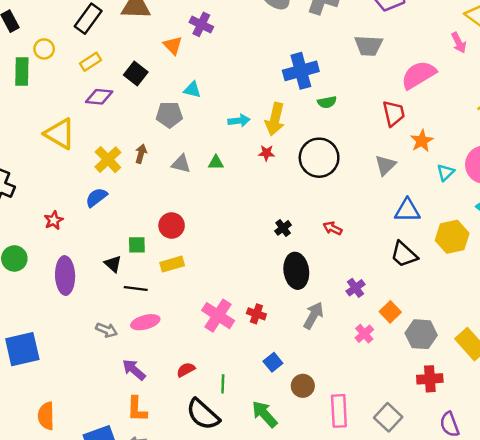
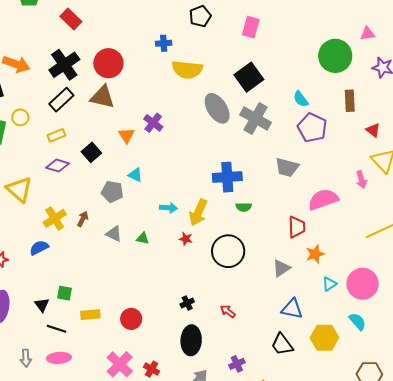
red circle: (172, 225) -> (131, 319), moved
gray arrow: (107, 330) -> (26, 358), turned 54

